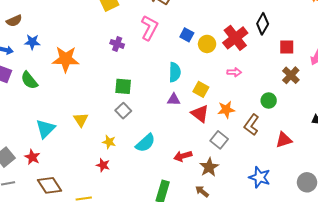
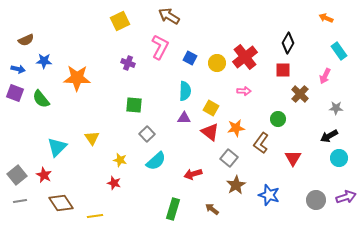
black diamond: (263, 24) -> (288, 43), moved
blue square: (187, 35) -> (190, 58), moved
red square: (287, 47) -> (283, 70), moved
gray square: (123, 111) -> (147, 134), moved
red triangle: (284, 140) -> (293, 158), turned -42
brown star: (209, 167) -> (236, 185), moved

